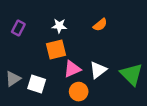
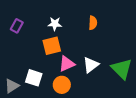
orange semicircle: (100, 25) -> (93, 23), turned -48
gray triangle: (13, 79) -> (12, 86), moved
orange circle: (79, 92) -> (62, 85), moved

